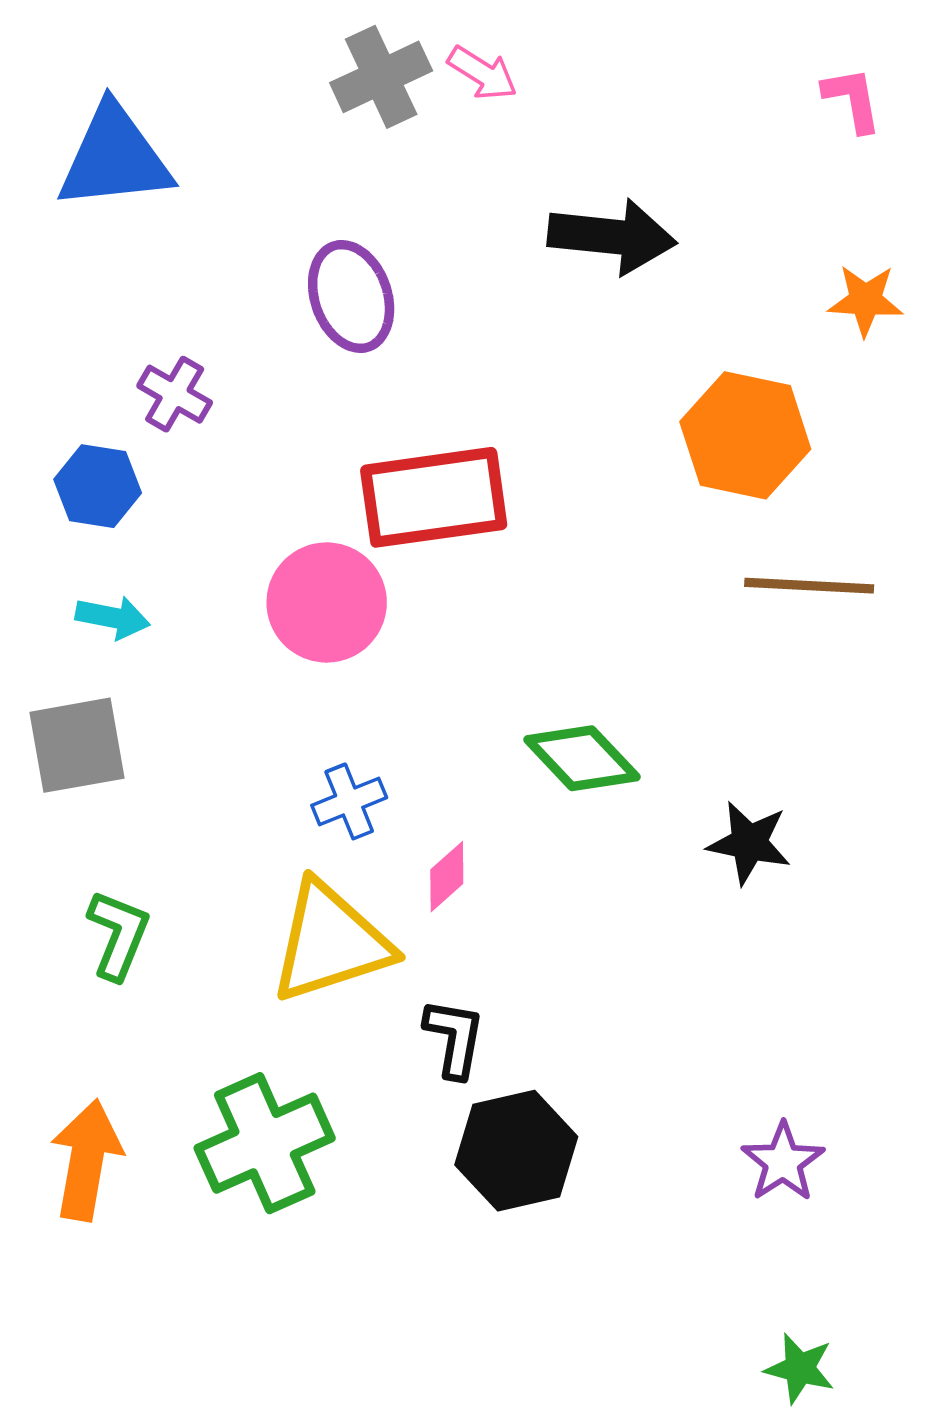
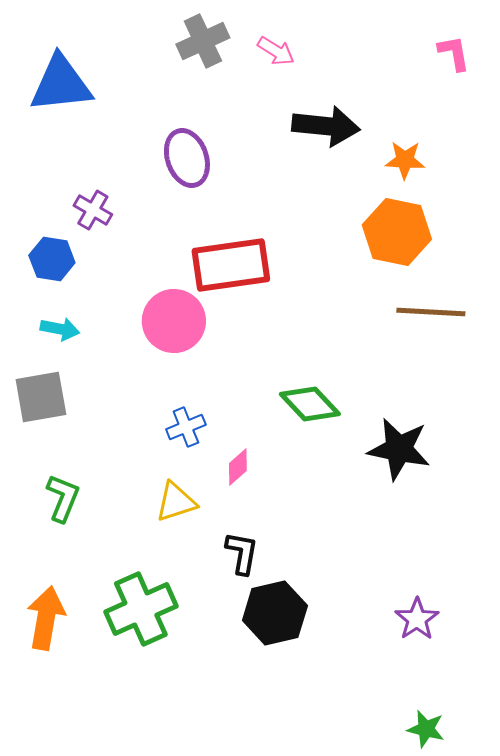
pink arrow: (482, 73) -> (276, 51), moved
orange star: (865, 300) -> (405, 160), moved
black star: (749, 843) -> (399, 449), size x1.4
yellow triangle: (330, 942) -> (176, 502), size x0.6

